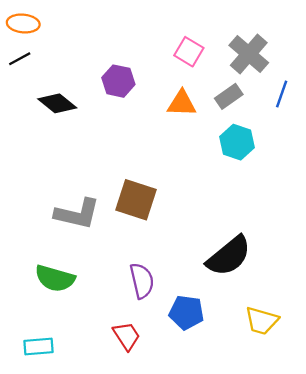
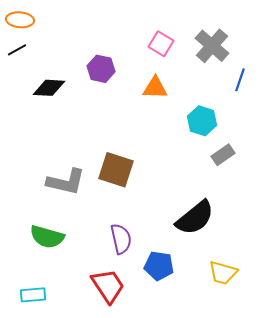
gray rectangle: (229, 96) -> (223, 155), moved
black diamond: (57, 103) -> (49, 88), turned -36
red trapezoid: (127, 336) -> (108, 286), size x1.4

